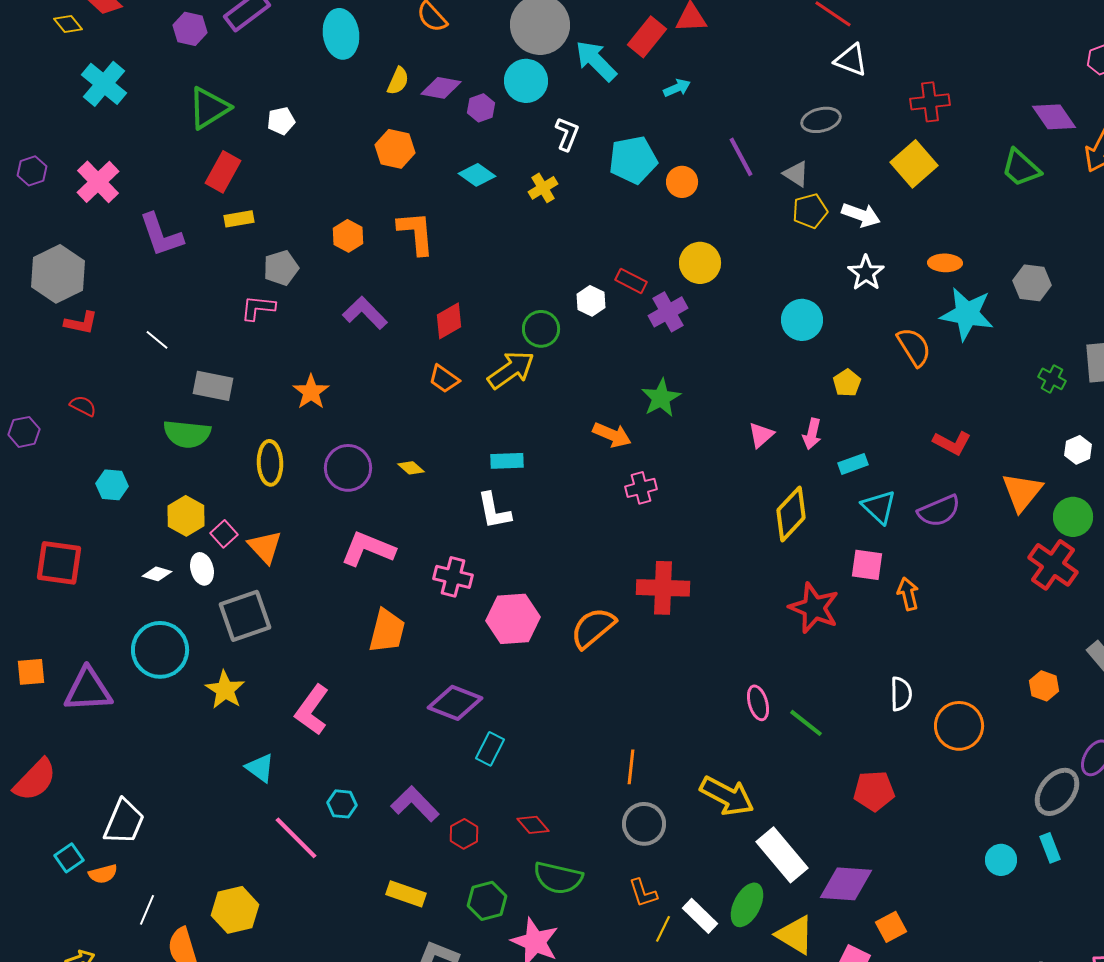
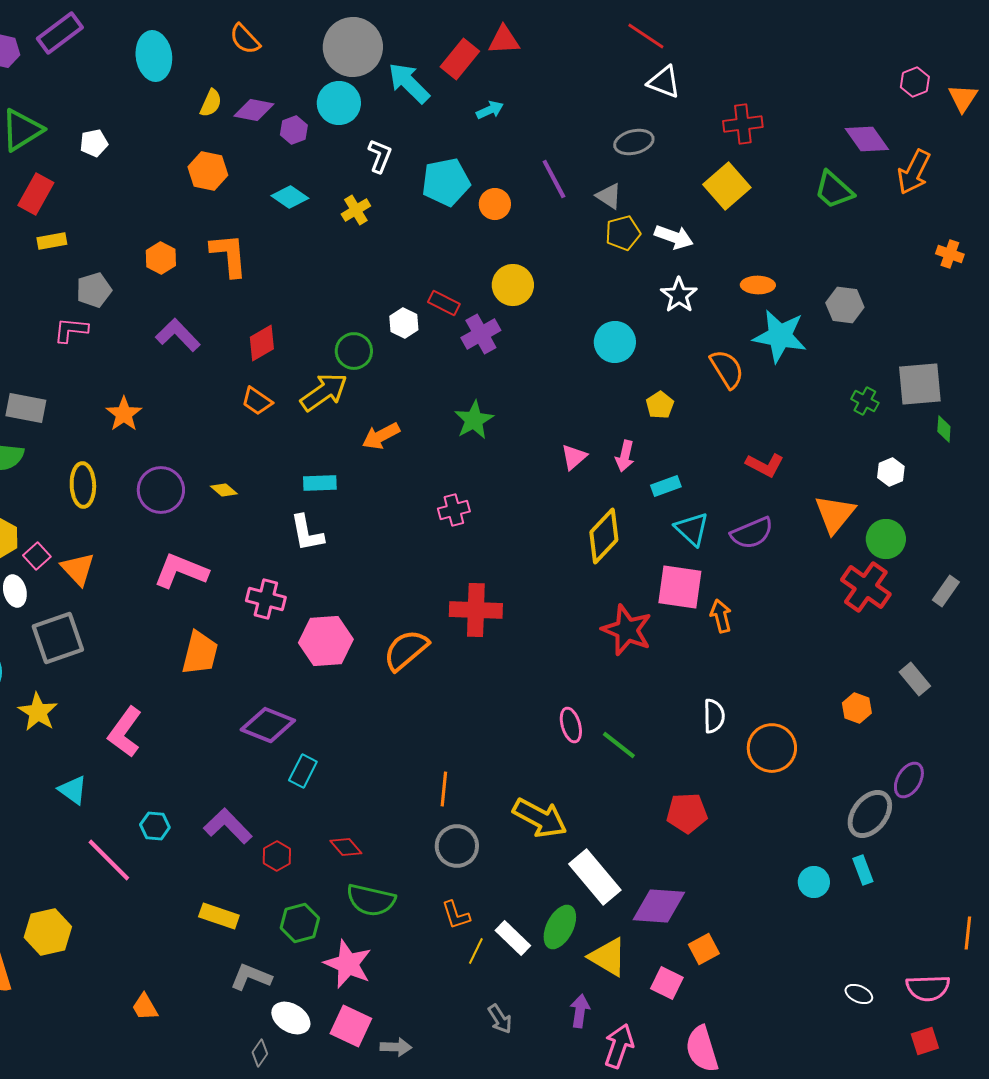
orange arrow: (612, 435) -> (381, 436), moved, turned 129
pink square: (867, 565) -> (680, 587), size x1.4

